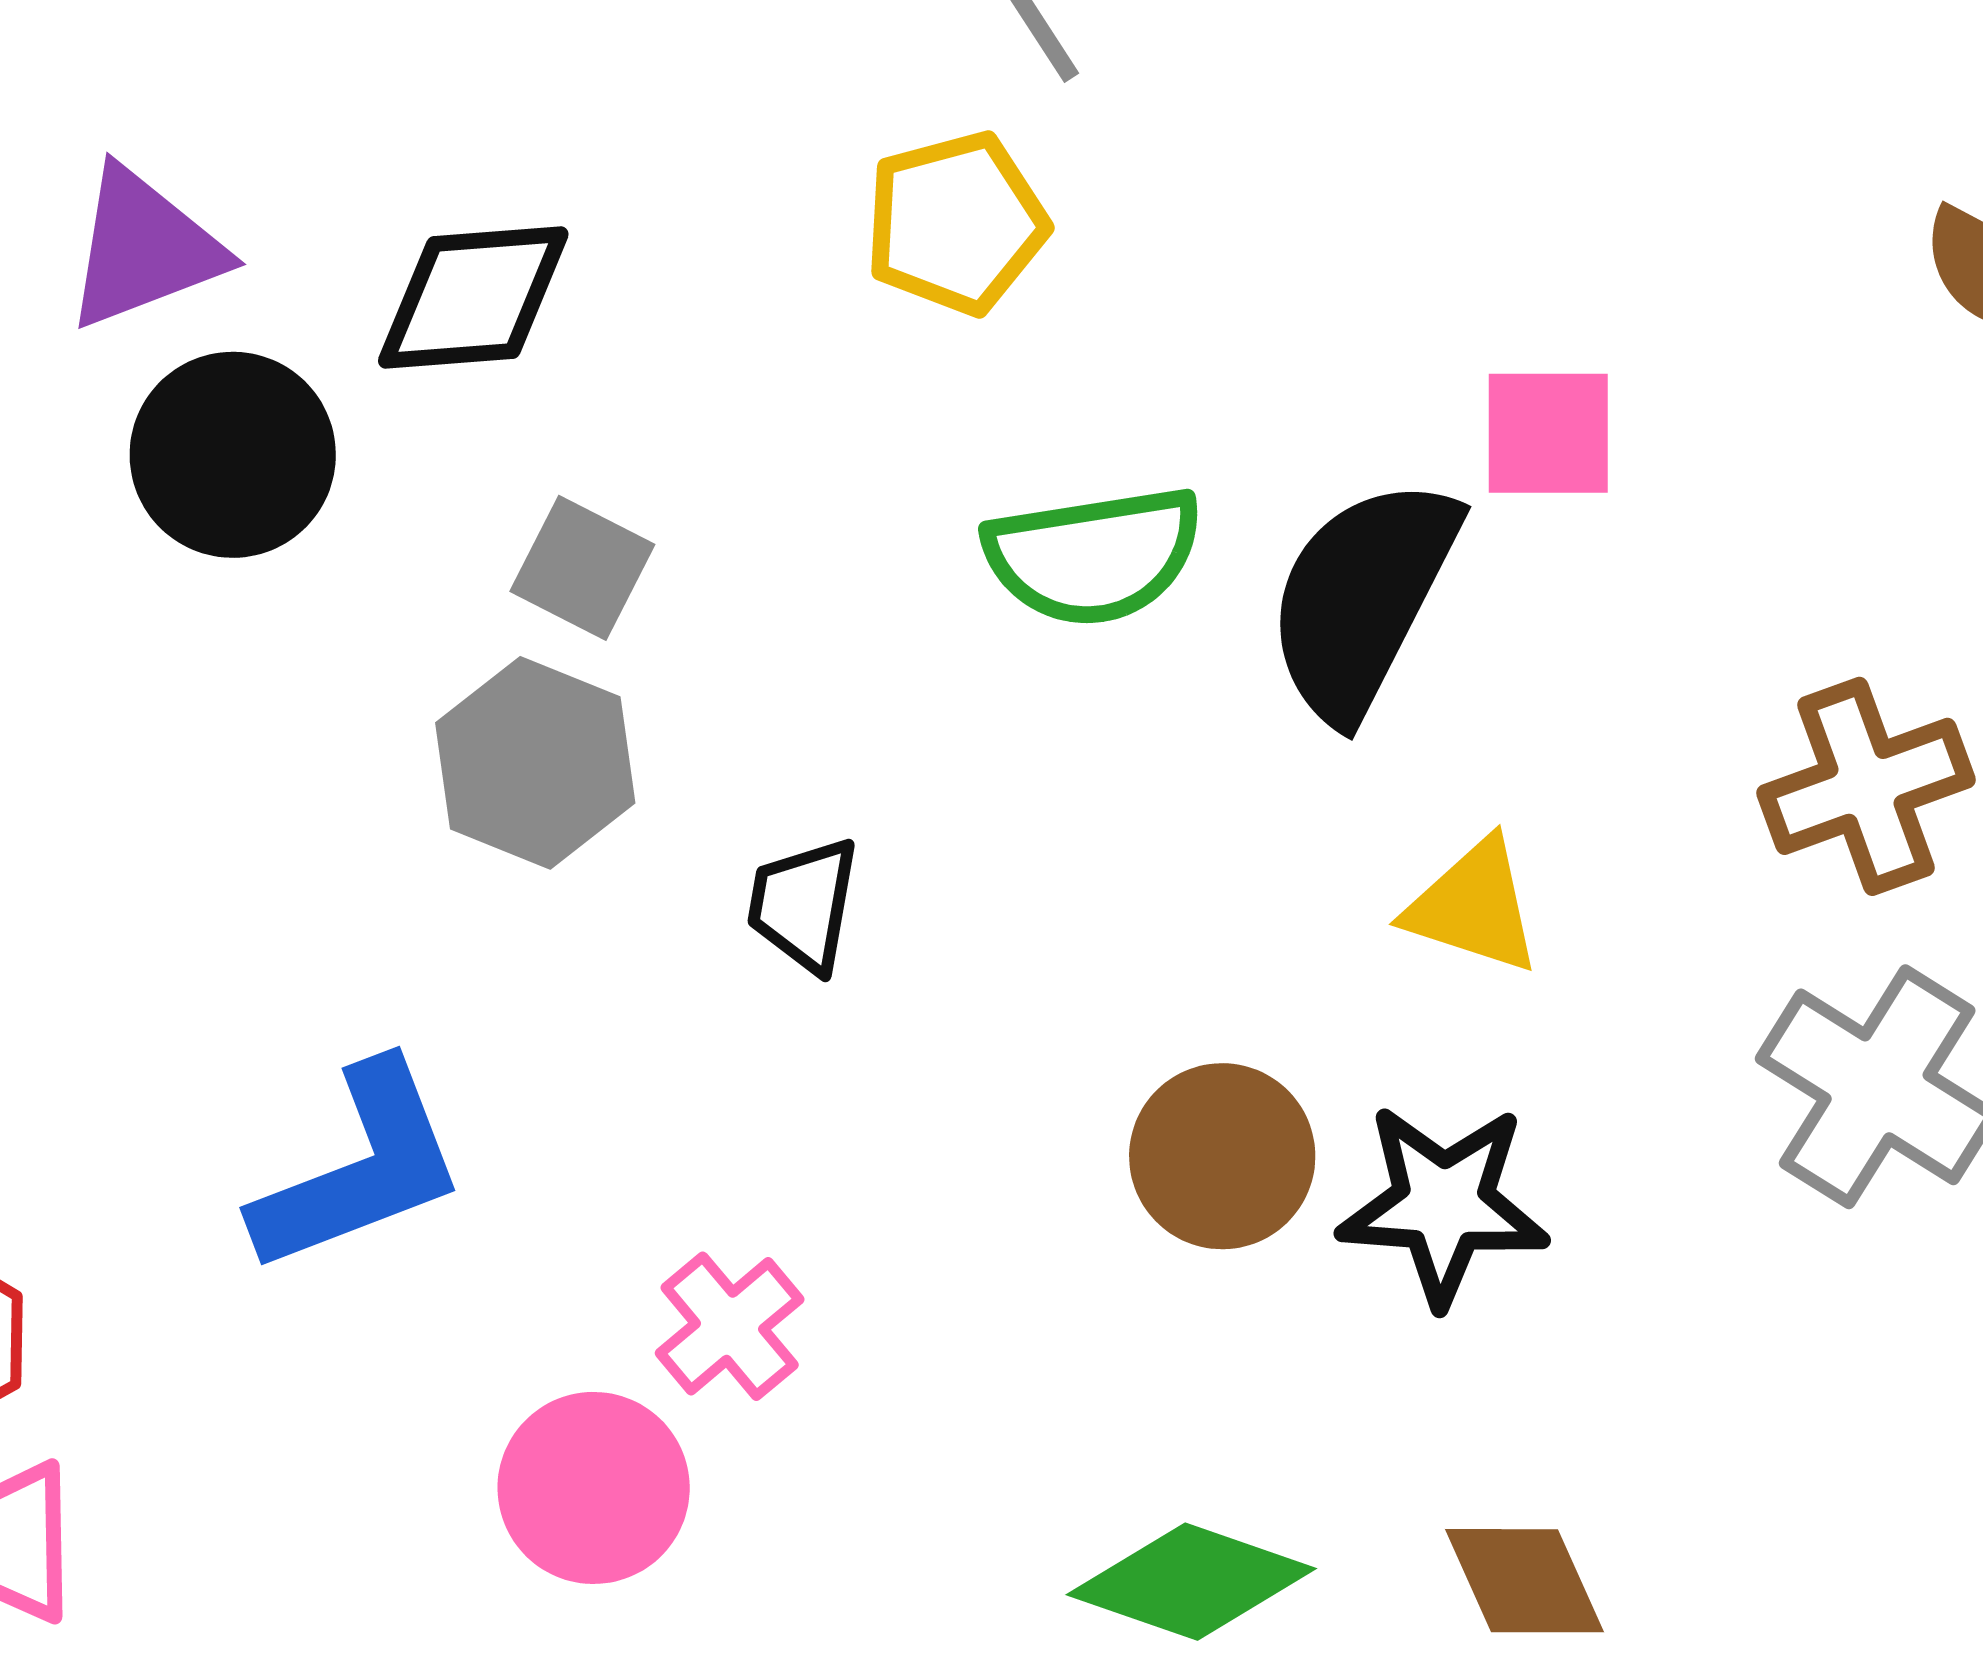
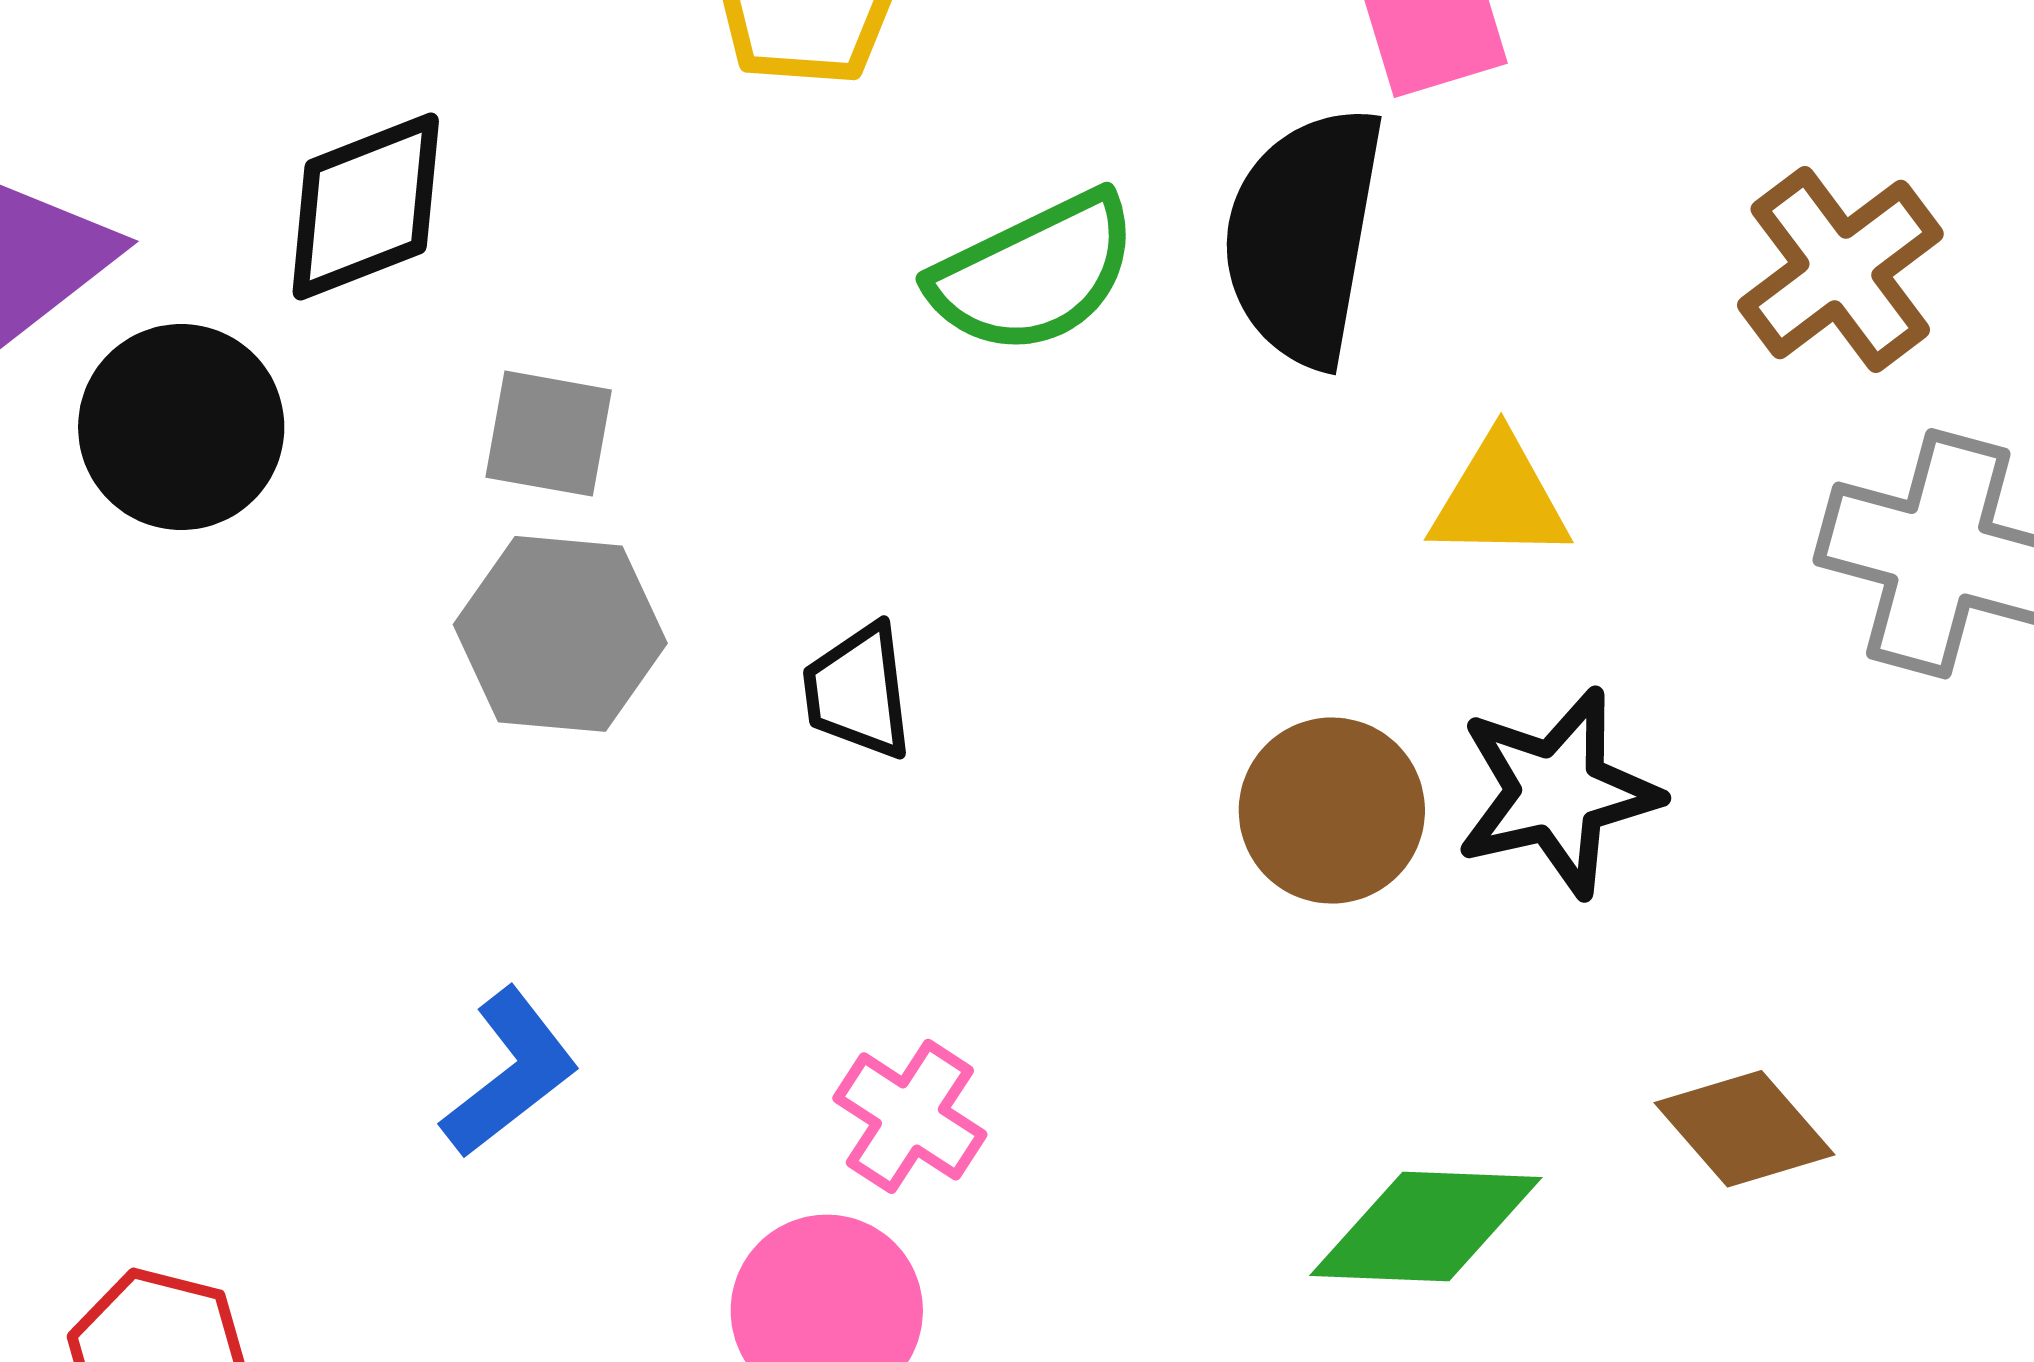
blue L-shape: (360, 1168) -> (510, 1073), size x0.7

